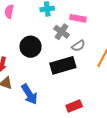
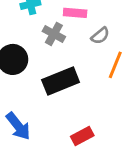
gray semicircle: (78, 46) -> (100, 36), moved

